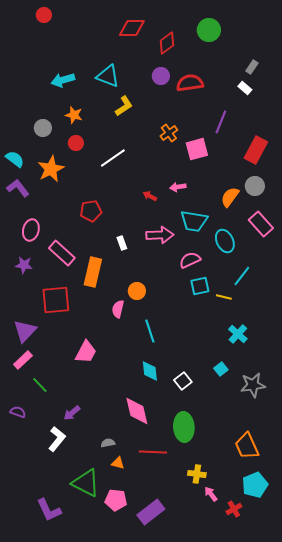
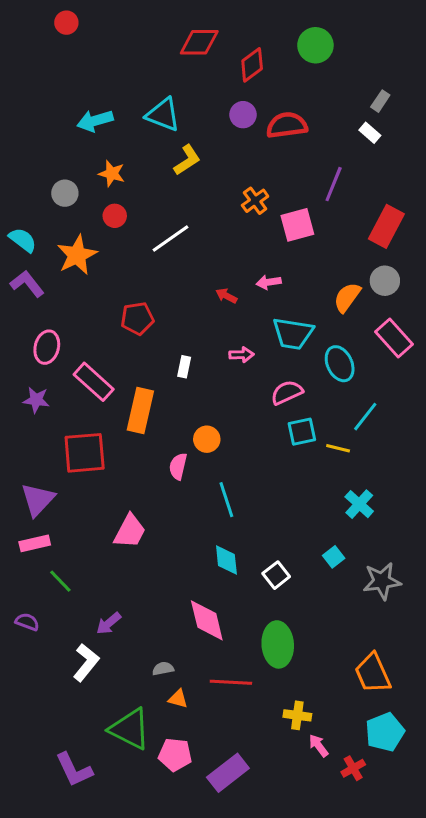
pink arrow: (160, 235) -> (241, 355), size x0.6
white rectangle: (122, 243) -> (184, 367), turned 32
pink rectangle: (23, 360) -> (35, 543), turned 30

